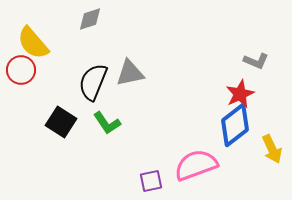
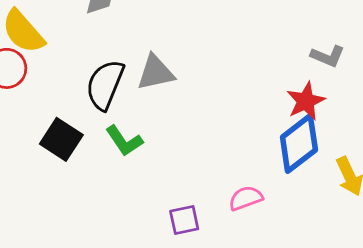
pink semicircle: (196, 165) -> (246, 198), size x0.6

